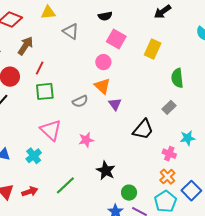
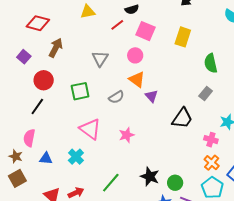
yellow triangle: (48, 12) -> (88, 12), moved
gray triangle: (71, 31) -> (100, 58), moved, turned 36
red line: (40, 68) -> (117, 25), moved, turned 32
black star: (106, 171) -> (150, 176), moved

